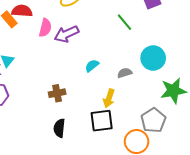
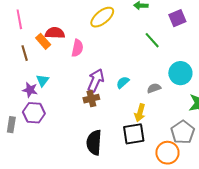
purple arrow: (66, 34) -> (96, 80), moved, turned 140
brown cross: (57, 93) -> (91, 99), moved
black semicircle: (59, 128) -> (94, 142), size x1.4

